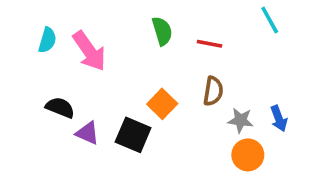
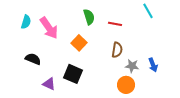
orange square: (162, 104) -> (79, 43), moved
purple triangle: (87, 133) -> (49, 84), moved
orange circle: (248, 155) -> (126, 85), moved

